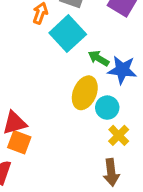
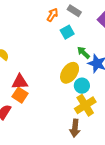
cyan square: (68, 34) -> (67, 32), size x0.6
yellow cross: (119, 135) -> (85, 105), size x1.5

